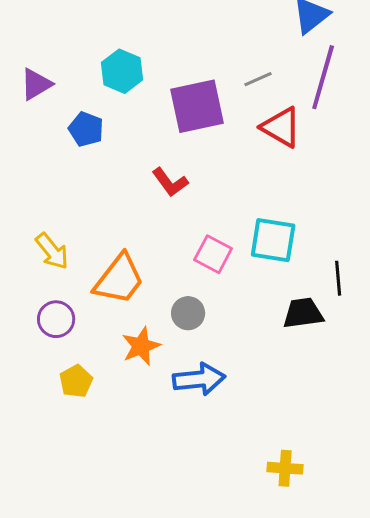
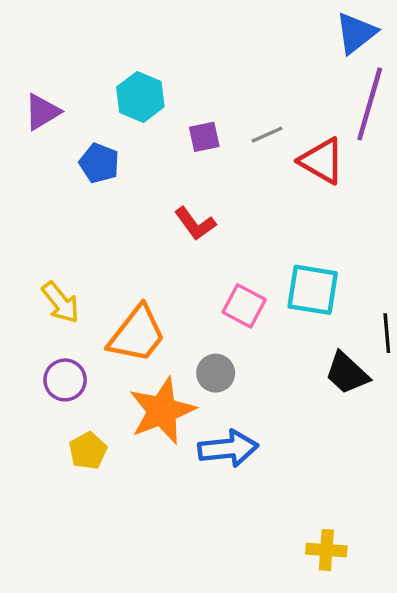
gray line: (258, 79) -> (267, 135), moved
purple square: (197, 106) -> (204, 137), moved, size x0.5
black trapezoid: (303, 313) -> (347, 373), turned -129
orange star: (141, 346) -> (162, 411), size x1.5

